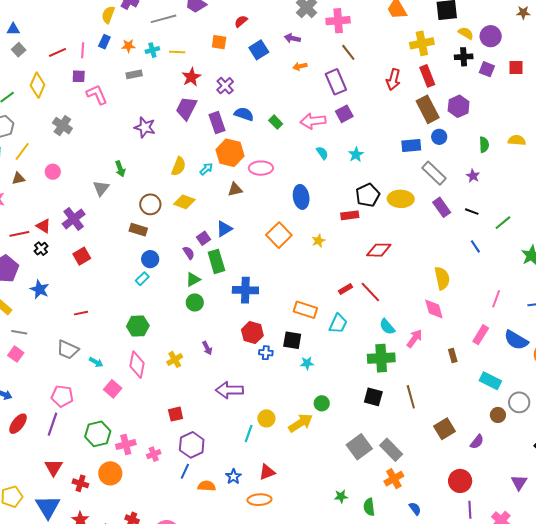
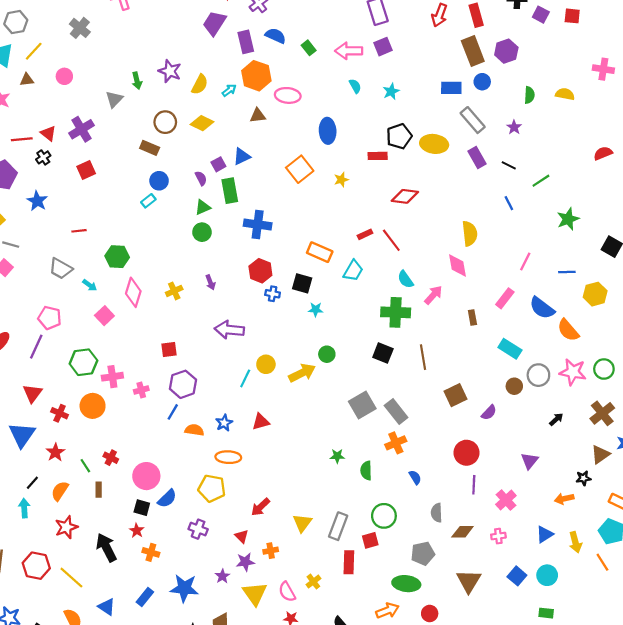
purple star: (145, 127) -> (170, 71), moved
green hexagon: (138, 326) -> (117, 257), moved
orange ellipse: (259, 500) -> (228, 457), moved

